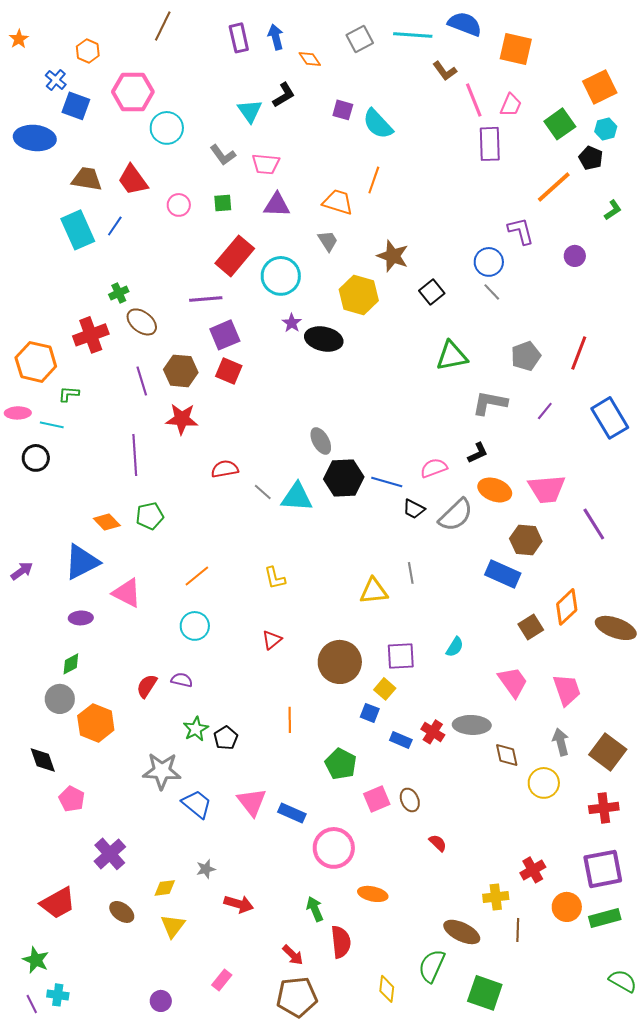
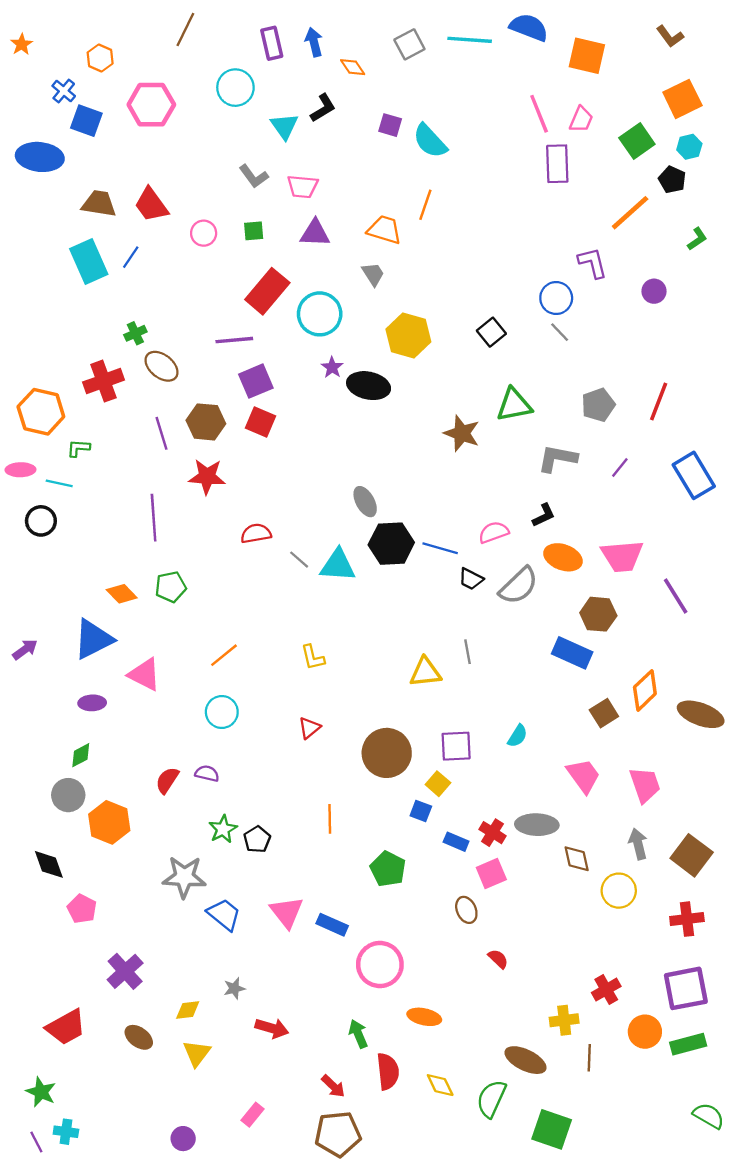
brown L-shape: (445, 71) -> (670, 36), moved
cyan circle: (167, 128) -> (235, 88), moved
brown star: (393, 256) -> (462, 433), moved
pink square: (377, 799) -> (491, 874), moved
yellow diamond: (387, 989) -> (440, 1085), moved, turned -32

